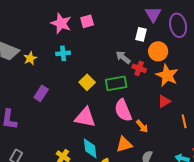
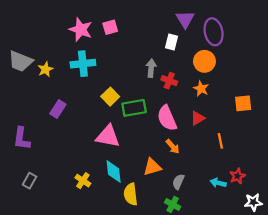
orange circle: (158, 51) -> (204, 61), moved
cyan cross: (63, 53) -> (83, 64), size x1.5
gray arrow: (123, 57) -> (151, 68), turned 56
orange star: (167, 75) -> (201, 89), size x0.6
green rectangle: (116, 83) -> (134, 108), moved
pink semicircle: (123, 110) -> (167, 118), moved

